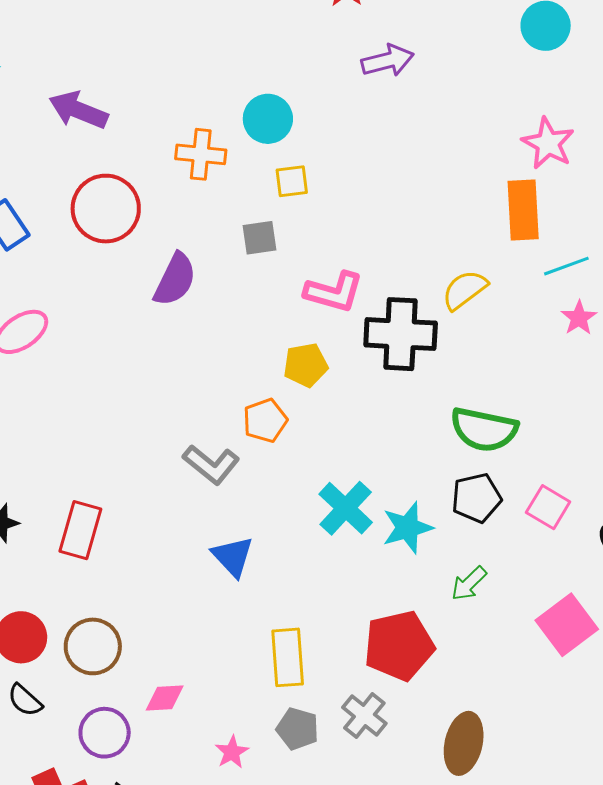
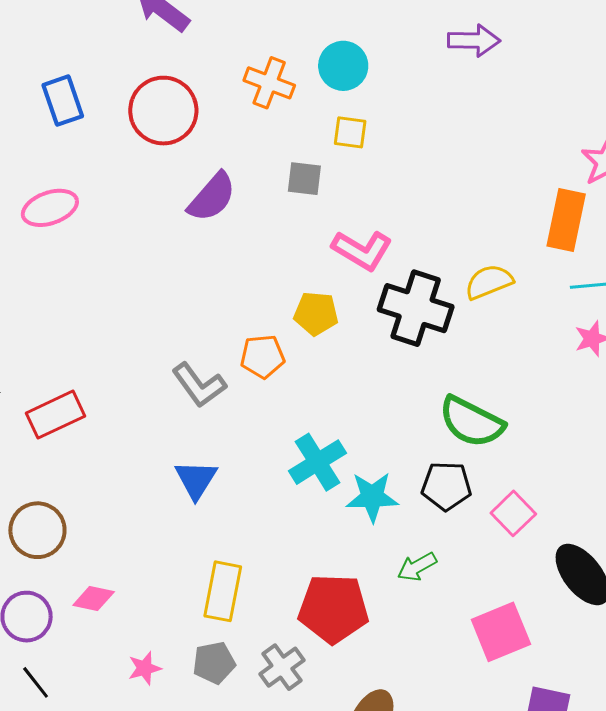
red rectangle: (80, 530) -> (56, 415), turned 34
gray pentagon: (298, 729) -> (214, 663), turned 30

